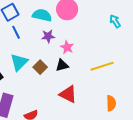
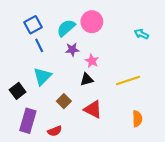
cyan semicircle: (42, 15) -> (66, 28), turned -54
cyan arrow: (115, 21) -> (141, 34), turned -32
brown square: (40, 67) -> (64, 101), moved

